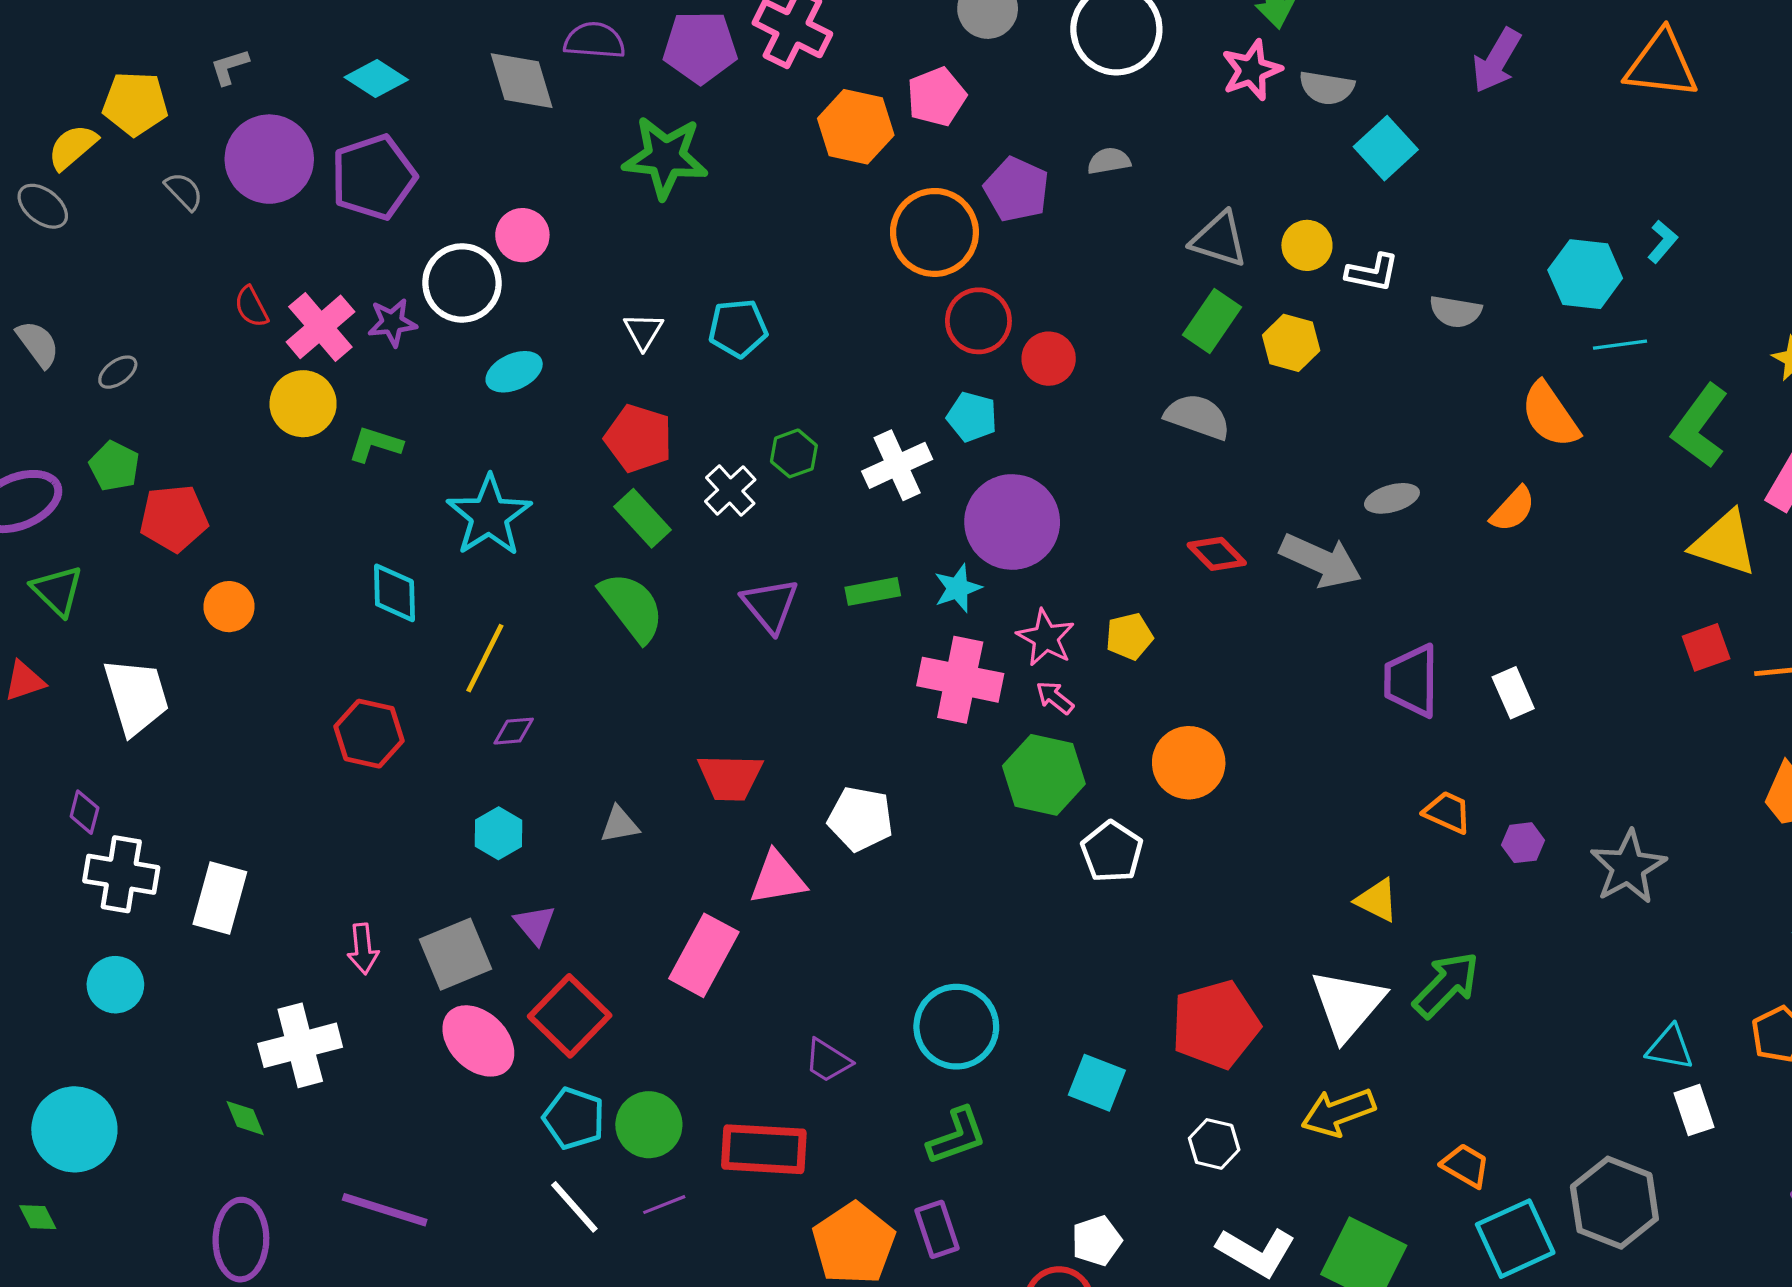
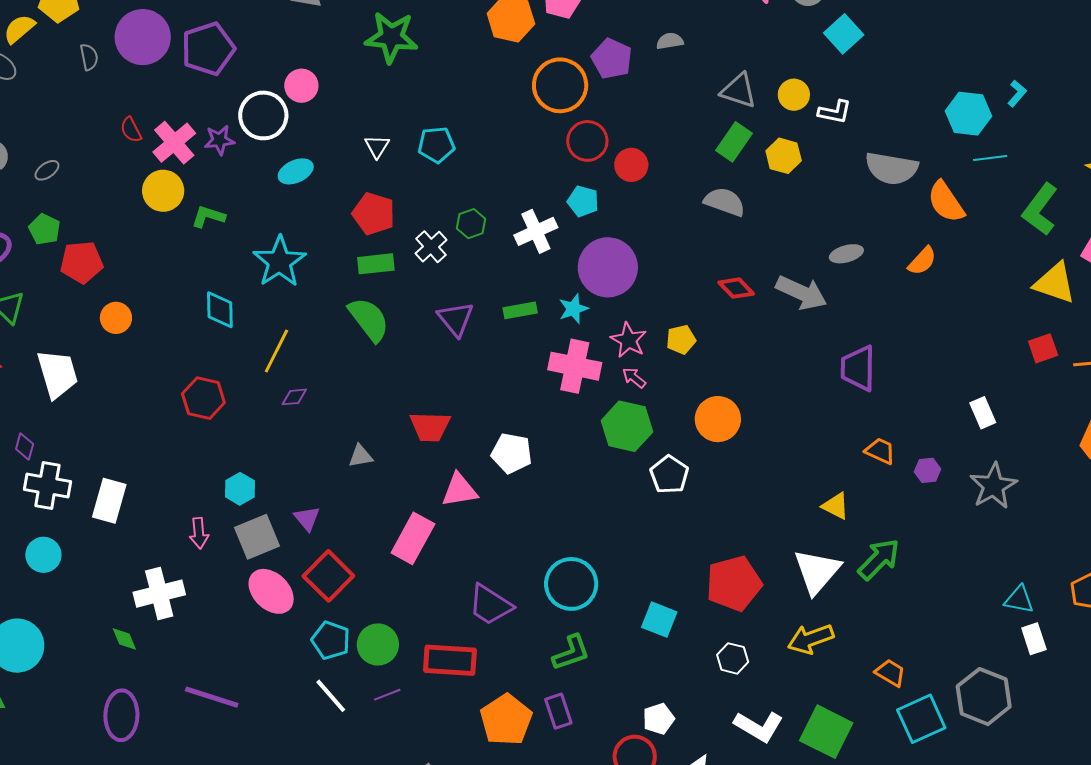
gray semicircle: (184, 191) -> (89, 57), turned 32
gray semicircle: (1456, 312) -> (892, 168), moved, size x1.6
green rectangle: (643, 518) -> (376, 264), turned -54
white rectangle: (1513, 693) -> (983, 413), moved
cyan hexagon: (498, 833) -> (240, 489), moved
purple trapezoid: (828, 1061) -> (490, 605), size x1.5

